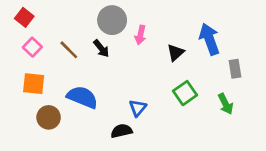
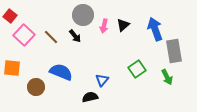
red square: (24, 17) -> (10, 16), moved
pink square: (32, 47) -> (24, 35), size x1.5
black triangle: (176, 53) -> (123, 25), moved
gray rectangle: (235, 69) -> (174, 51), size x1.6
orange square: (34, 84) -> (12, 68), moved

